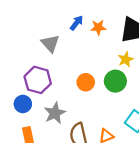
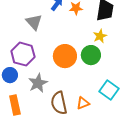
orange circle: (86, 82) -> (65, 56), size x1.5

